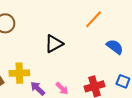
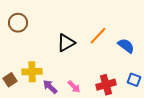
orange line: (93, 19) -> (98, 36), moved

